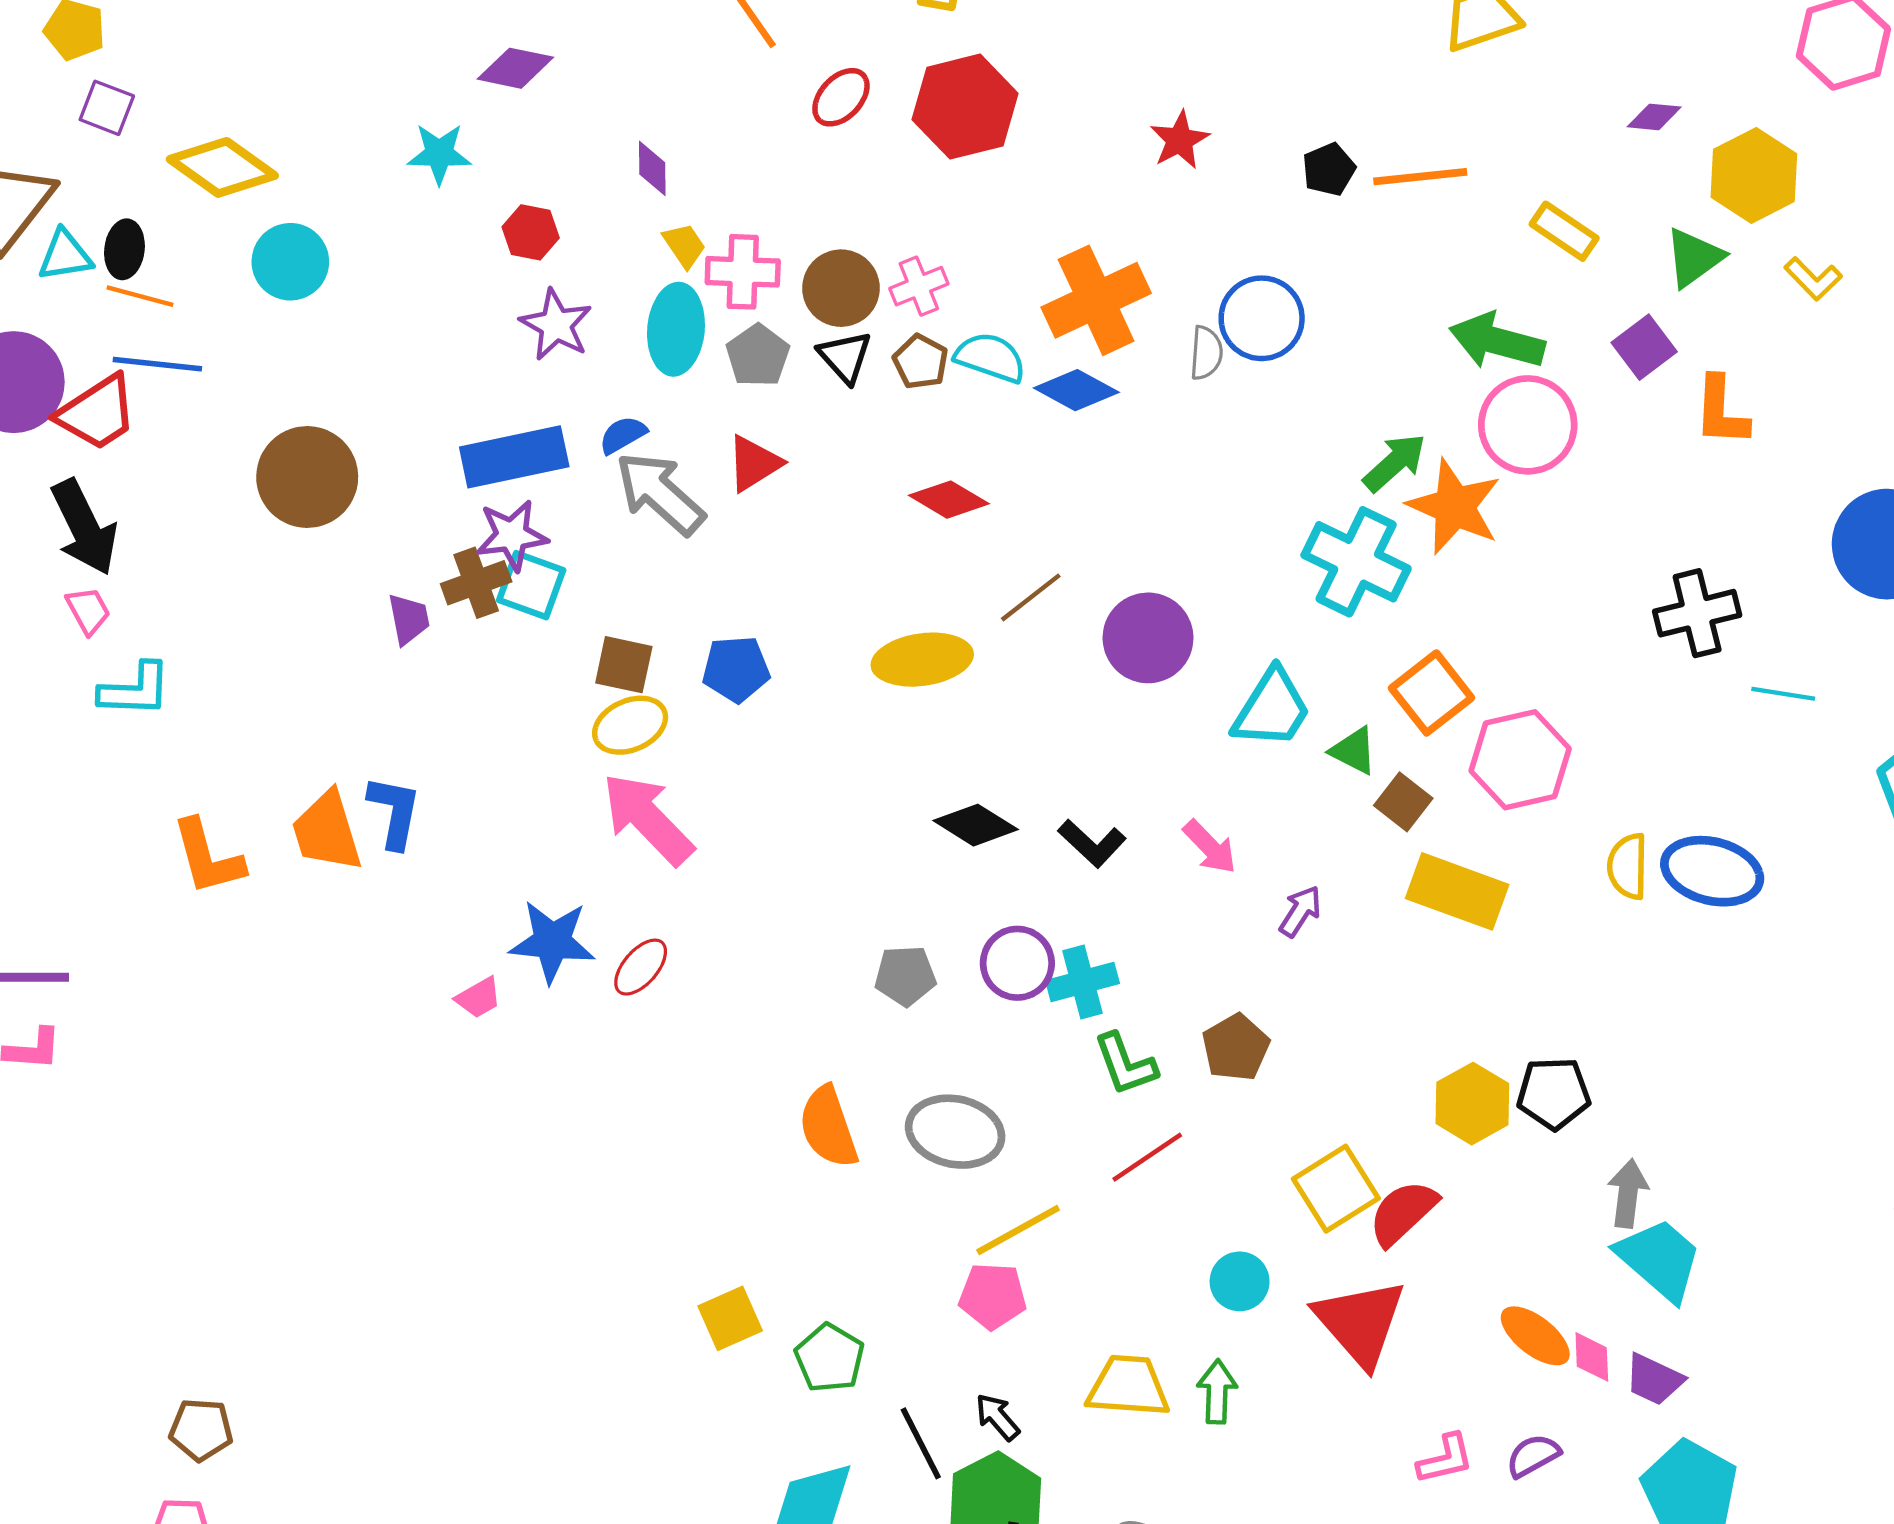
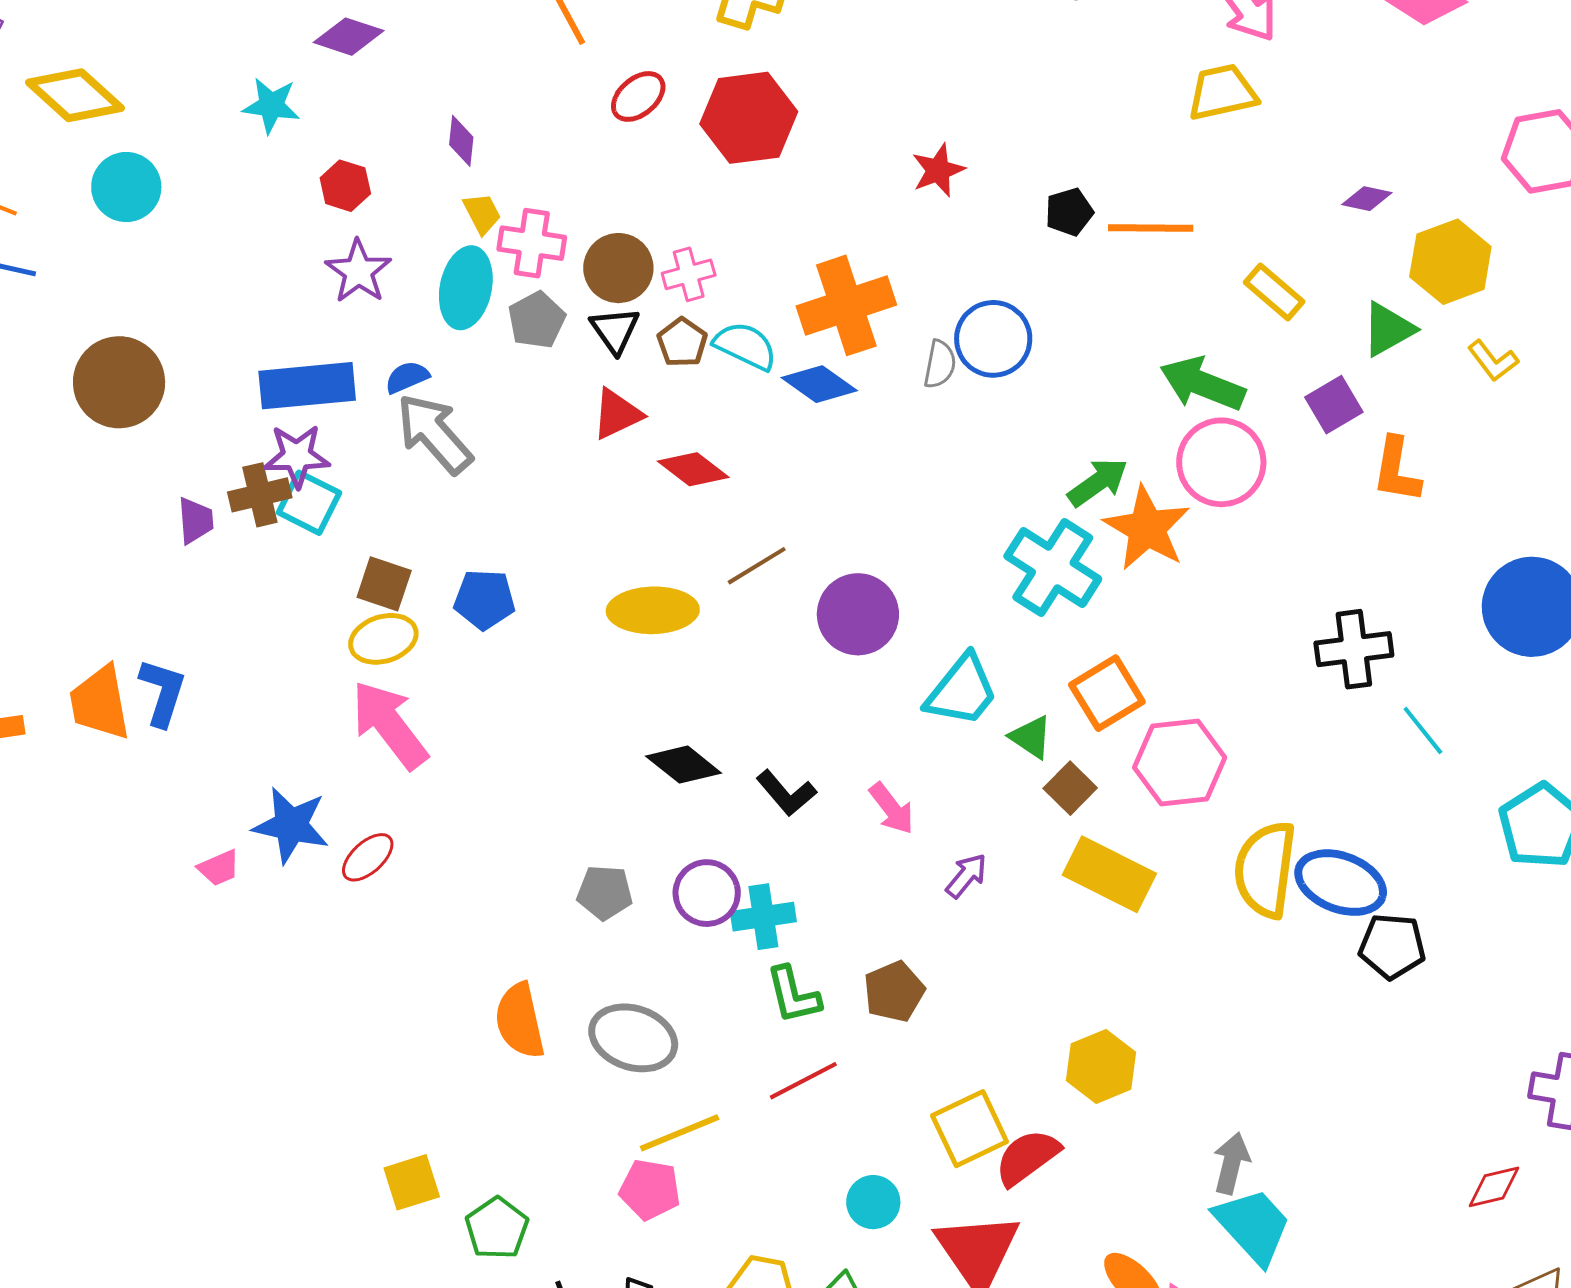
red triangle: (754, 463) -> (617, 414), moved
cyan line: (1783, 694) -> (1423, 731), turned 36
yellow semicircle: (1628, 866) -> (1265, 869), size x1.6
black pentagon: (1554, 1093) -> (1392, 946), moved

